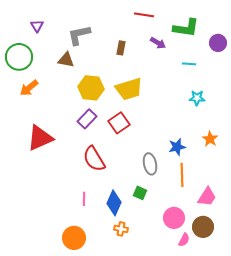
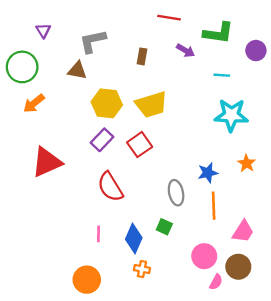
cyan star: (197, 98) -> (231, 115), size x1.8

